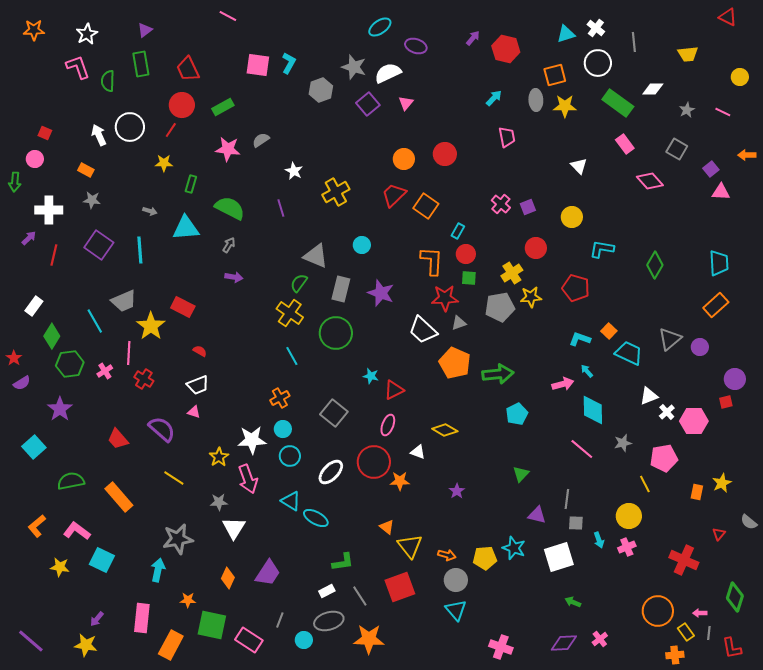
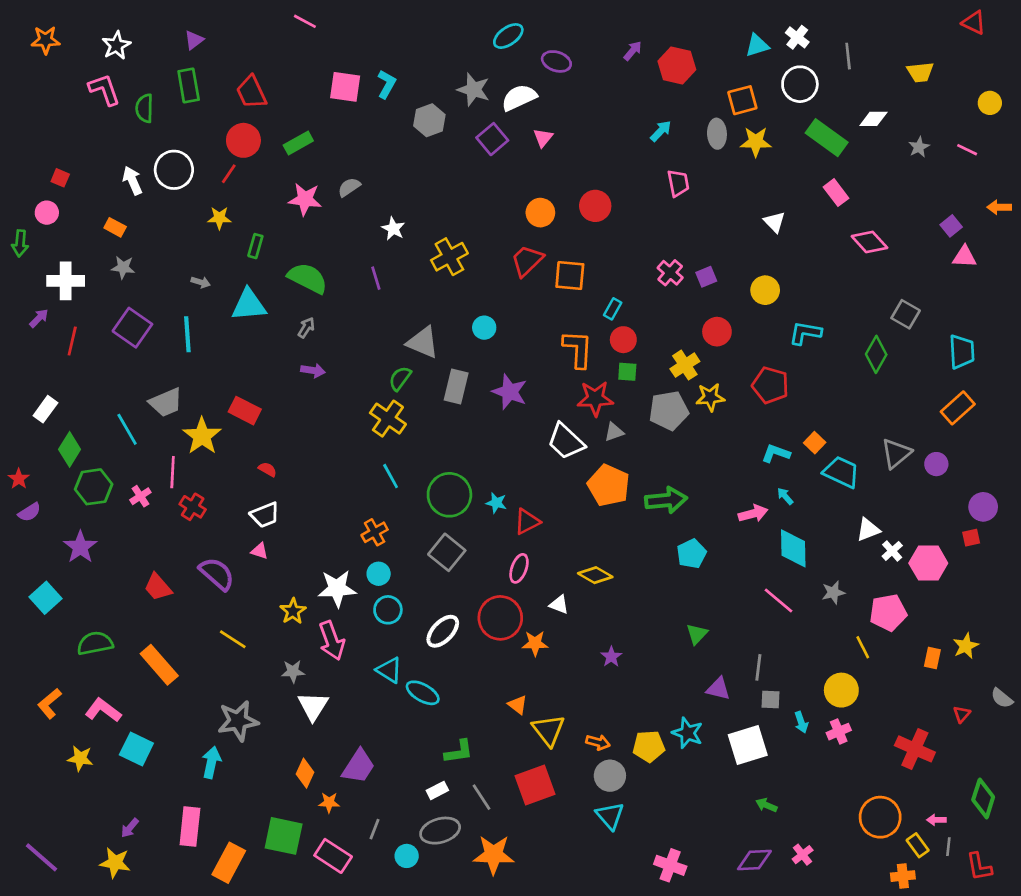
gray square: (677, 149) -> (906, 314), moved
orange square: (426, 206) -> (570, 275), turned -30
green circle: (336, 333) -> (449, 495), moved
orange star: (188, 600) -> (329, 802), moved

